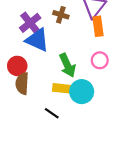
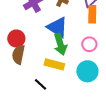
blue triangle: (37, 40) -> (57, 27), moved
cyan circle: (82, 92) -> (87, 71), moved

